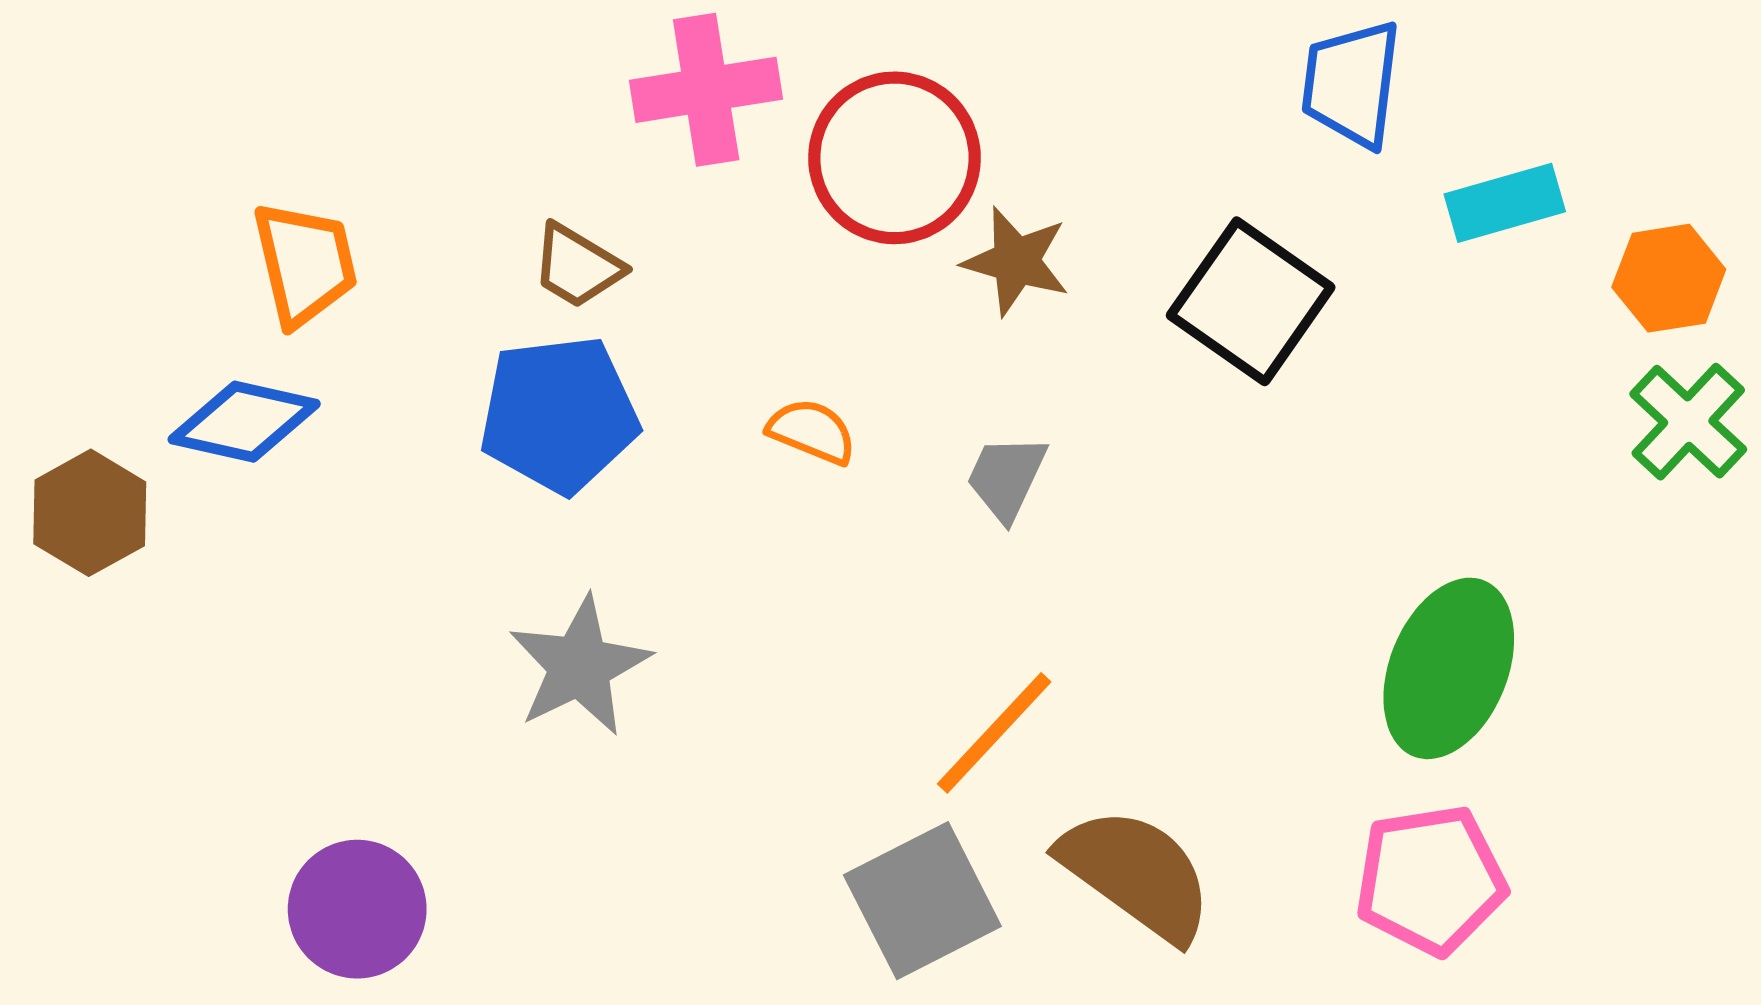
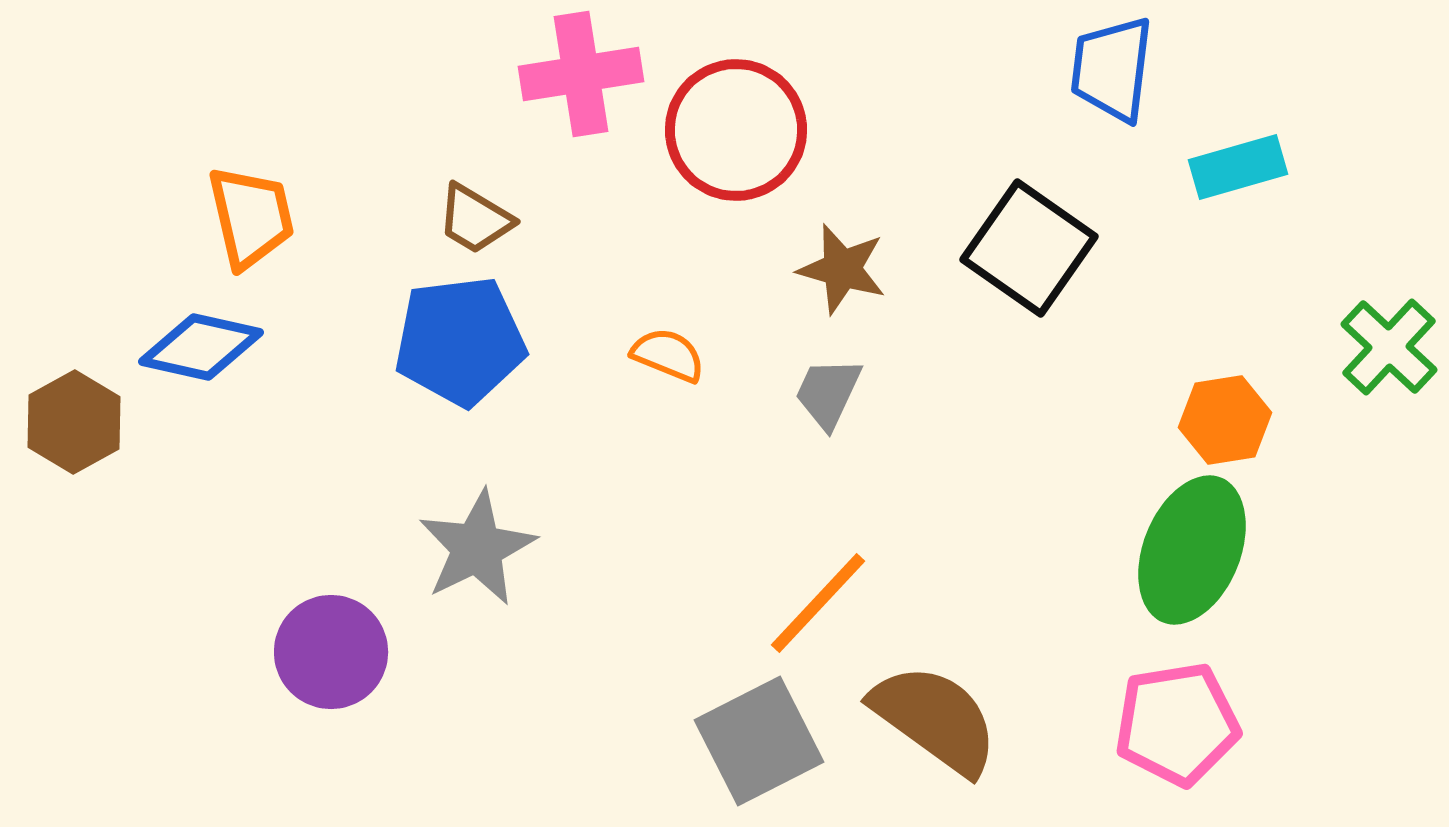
brown star: (1016, 261) -> (842, 269), moved
orange hexagon: (1669, 278) -> (1225, 420), moved
purple circle: (357, 909) -> (331, 652), moved

